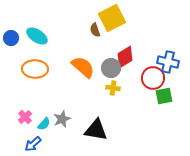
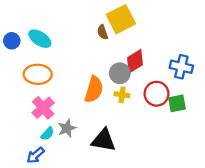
orange semicircle: (83, 67) -> (94, 89), moved, turned 65
red circle: (153, 78) -> (156, 94), moved
pink cross: (25, 117) -> (43, 108), moved, size x1.5

